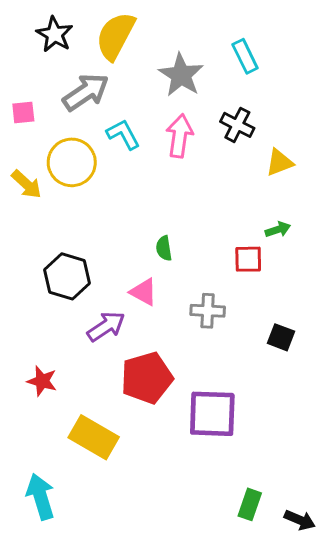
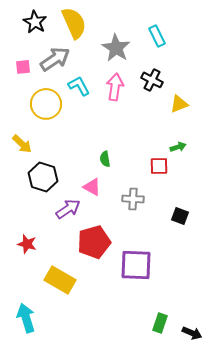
yellow semicircle: (115, 36) -> (74, 23), turned 128
pink square: (23, 112) -> (23, 67), moved
yellow arrow: (26, 184) -> (22, 144), moved

